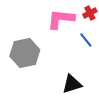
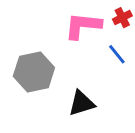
black triangle: (72, 84) -> (82, 103), moved

